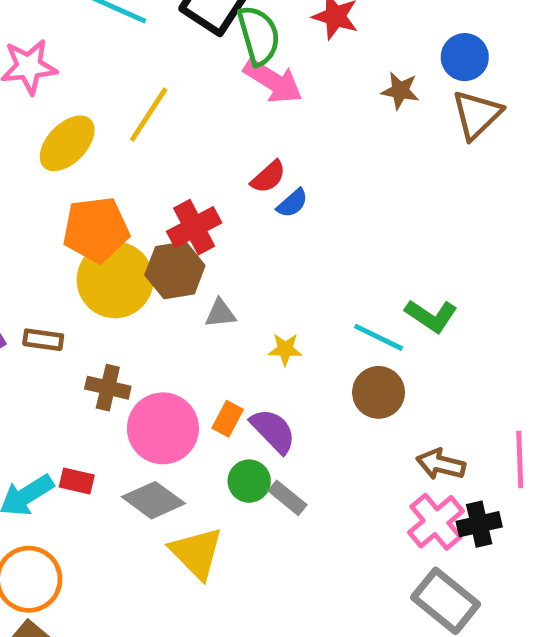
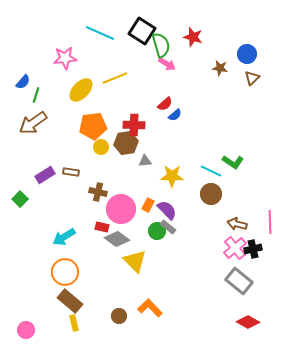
pink arrow: (273, 81) -> (167, 64), size x0.7
yellow line: (149, 115) -> (115, 78), turned 35
brown triangle: (477, 115) -> (252, 78), size x0.7
red cross: (194, 227) -> (134, 125), turned 30
yellow circle: (115, 280) -> (101, 147), size x0.5
yellow star: (285, 349) -> (172, 176), size x1.6
red rectangle: (77, 481) -> (102, 227), moved
gray rectangle: (288, 498) -> (168, 227), moved

